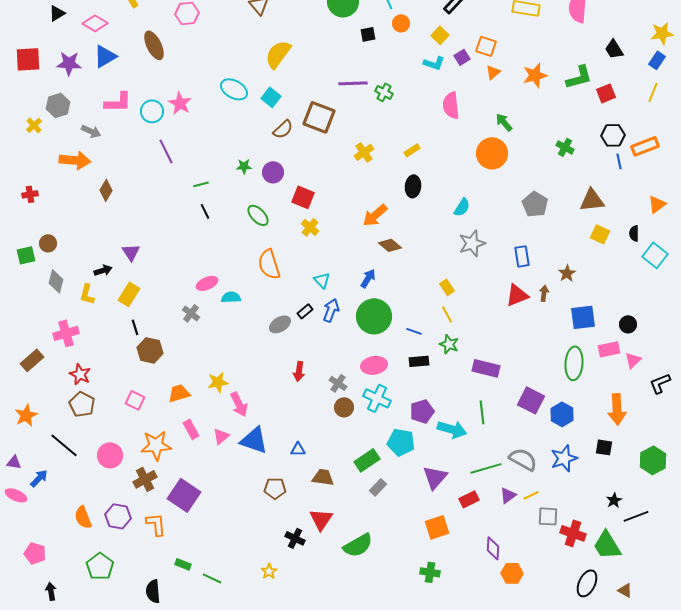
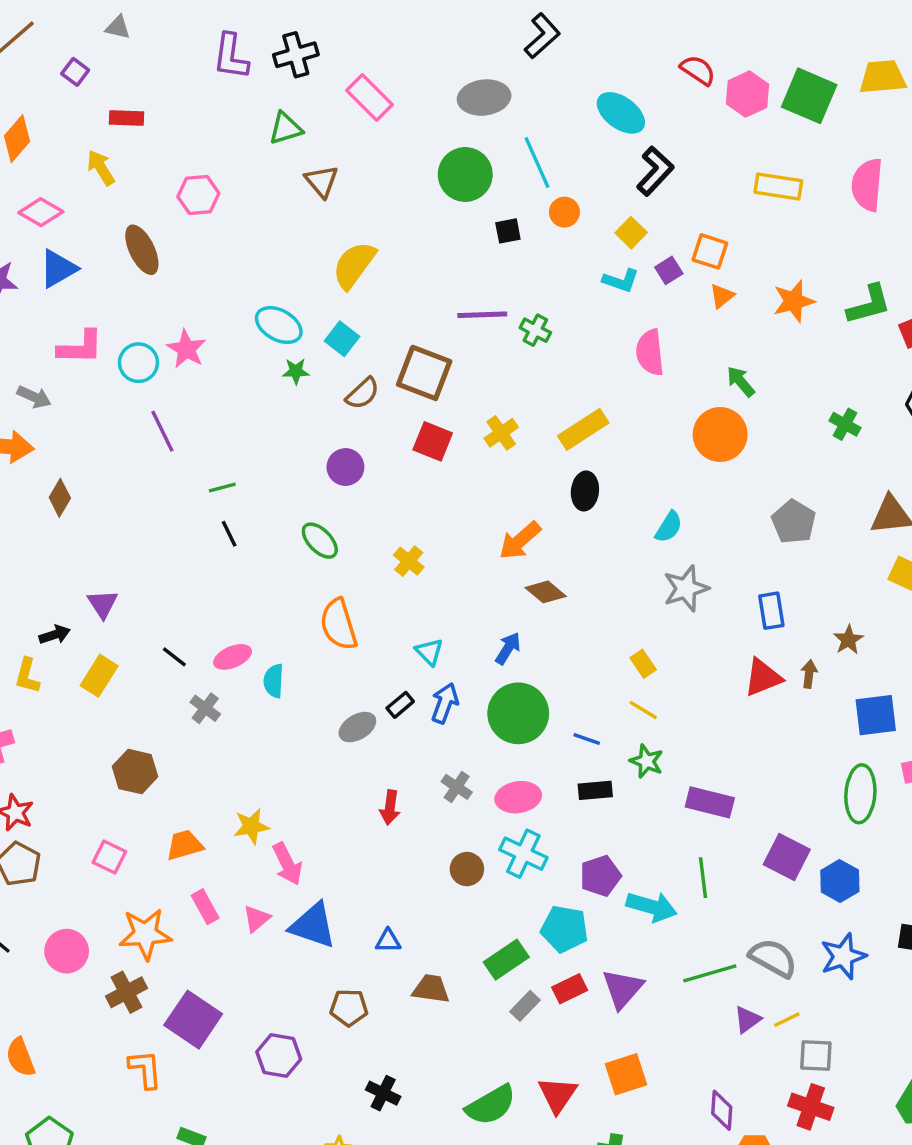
yellow rectangle: (412, 150) -> (583, 429), size x1.8
green star: (244, 166) -> (296, 371), moved
red square: (303, 197) -> (433, 441), moved
cyan semicircle: (231, 297) -> (274, 681), turned -84
yellow line: (447, 314) -> (643, 710), turned -30
black line: (135, 327) -> (174, 657), moved, turned -35
gray cross: (338, 383) -> (457, 787), moved
red rectangle: (469, 499) -> (570, 989), moved
purple hexagon: (118, 516) -> (279, 1055), moved
red triangle: (321, 519) -> (558, 1095), moved
red cross: (573, 533) -> (811, 1107), moved

